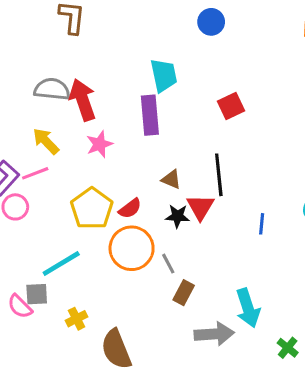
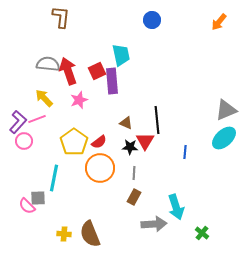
red square: (231, 106) -> (97, 71), moved
cyan line: (61, 264) -> (54, 178), turned -48
gray line: (168, 264) -> (134, 173), moved, turned 32
yellow cross: (76, 319) -> (64, 234), moved, turned 32

